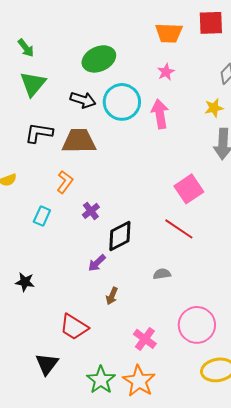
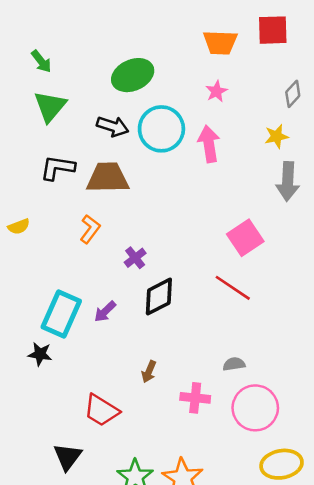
purple cross: (91, 211) -> (135, 258), moved
cyan rectangle: (42, 216) -> (61, 314), moved, size x1.8
purple arrow: (97, 263) -> (105, 312), moved
gray semicircle: (162, 274) -> (234, 364), moved
pink cross: (145, 339) -> (195, 398), moved, turned -30

